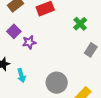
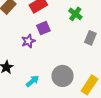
purple square: (14, 31) -> (43, 28), moved, turned 32
cyan arrow: (21, 75) -> (33, 81), moved, turned -104

